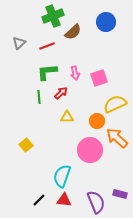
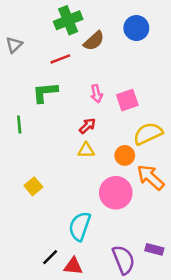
gray triangle: (19, 43) -> (14, 45), moved
green L-shape: (47, 72) -> (45, 92), moved
red arrow: (61, 93) -> (87, 126), moved
green line: (39, 97) -> (19, 125), moved
red triangle: (64, 200) -> (73, 266), moved

